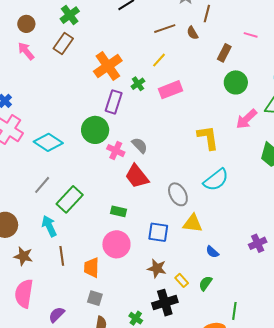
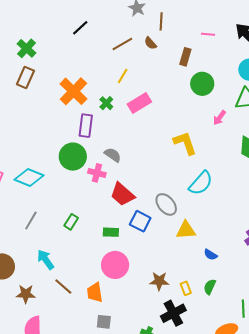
pink arrow: (246, 119) -> (220, 118), size x0.7
gray semicircle: (140, 145) -> (113, 155), moved
green rectangle: (70, 199) -> (71, 222), moved, size x0.6
blue square: (158, 232) -> (140, 221), moved, turned 30
brown line: (62, 256) -> (63, 286), turned -30
yellow rectangle: (182, 280) -> (186, 288), turned 32

